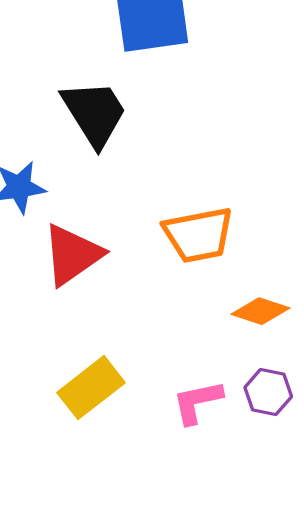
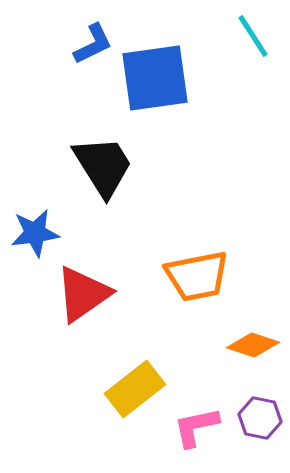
yellow rectangle: (91, 388) -> (135, 389), moved

